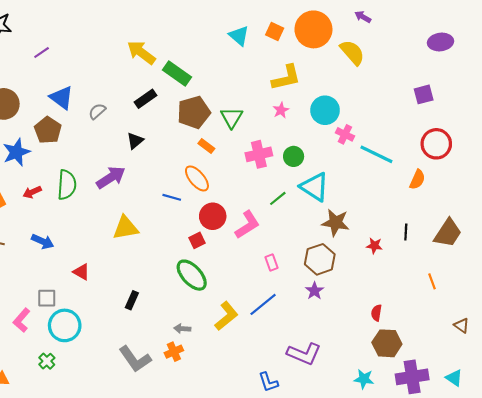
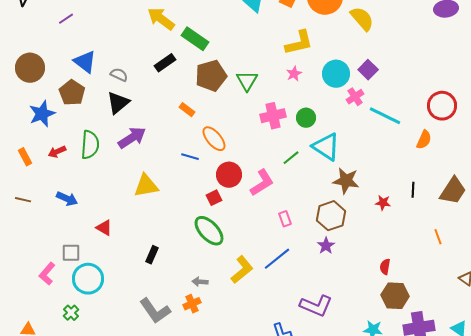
purple square: (424, 94) -> (368, 70), moved, turned -30
gray semicircle: (97, 111) -> (119, 75), turned 66
pink cross: (345, 134) -> (355, 97), turned 30
black triangle: (135, 141) -> (118, 103), moved, size x1.4
orange rectangle: (206, 146) -> (187, 110), moved

